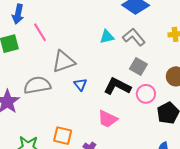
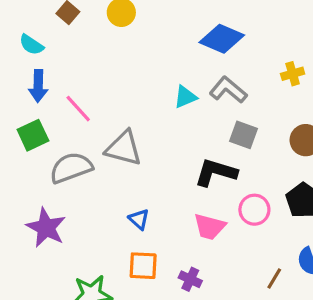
gray triangle: (64, 62) -> (124, 148), turned 45
blue triangle: (80, 84) -> (139, 219), moved
gray semicircle: (37, 85) -> (71, 168), moved
pink circle: (146, 94) -> (254, 210), moved

